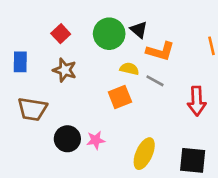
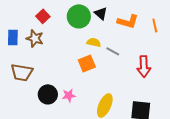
orange L-shape: (160, 51) -> (128, 21), moved
brown star: (65, 70) -> (35, 38), moved

